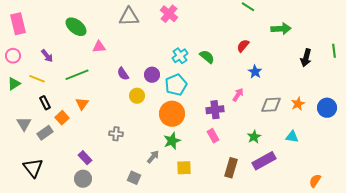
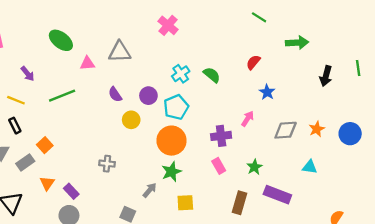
gray triangle: (129, 17) -> (120, 52), moved
black rectangle: (45, 103) -> (15, 126), moved
orange triangle: (82, 104) -> (47, 183), moved
green star: (254, 137) -> (254, 167), moved
purple rectangle: (264, 161) -> (277, 195), turned 50

